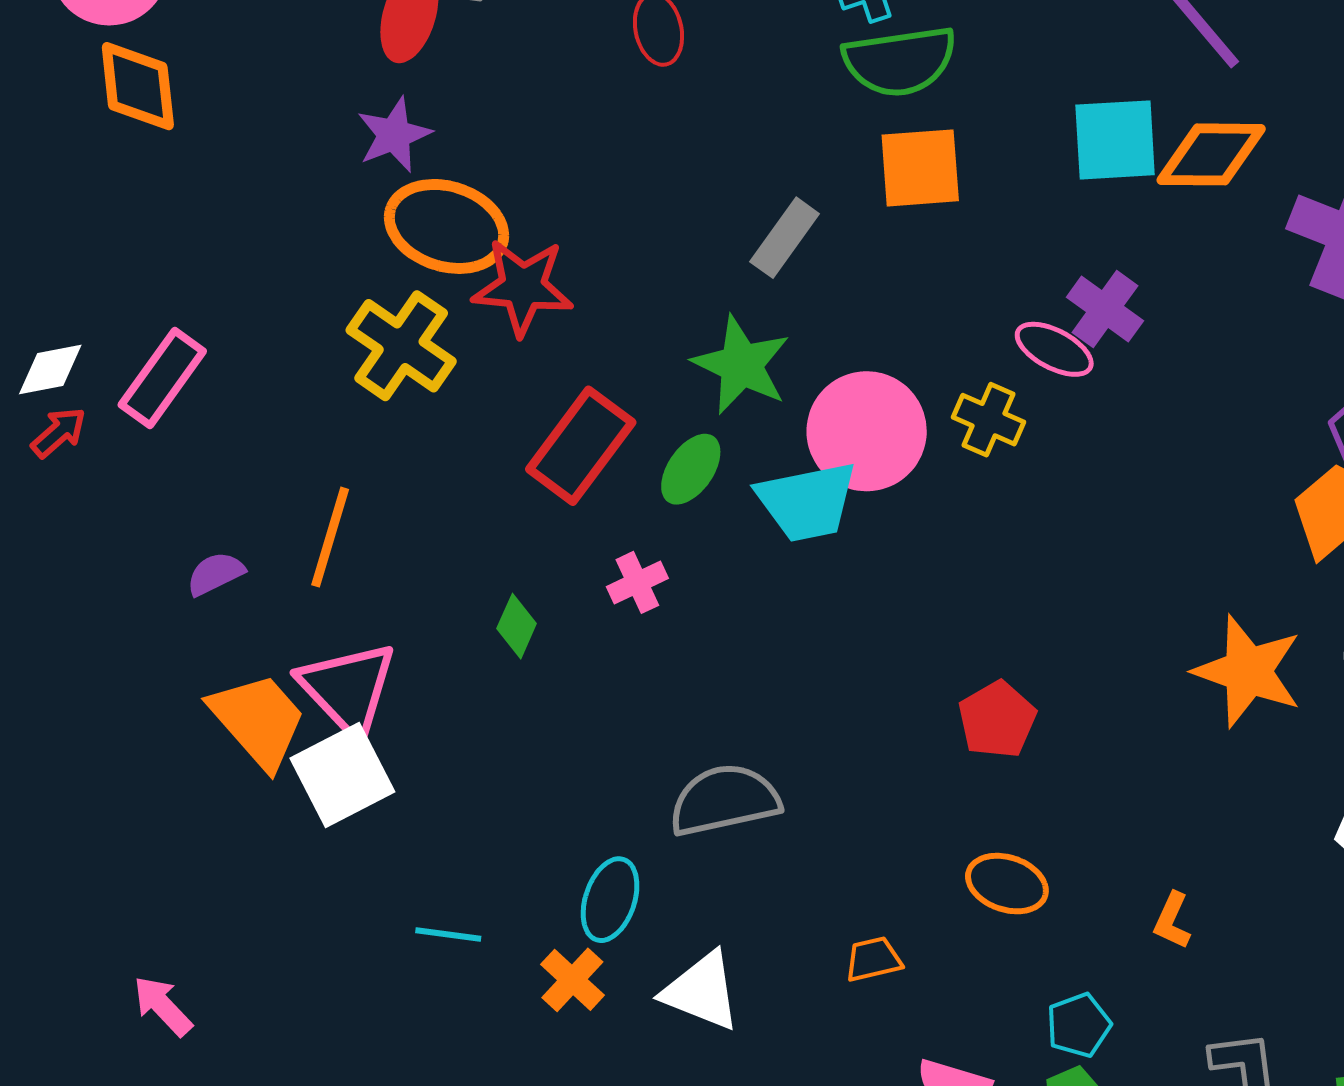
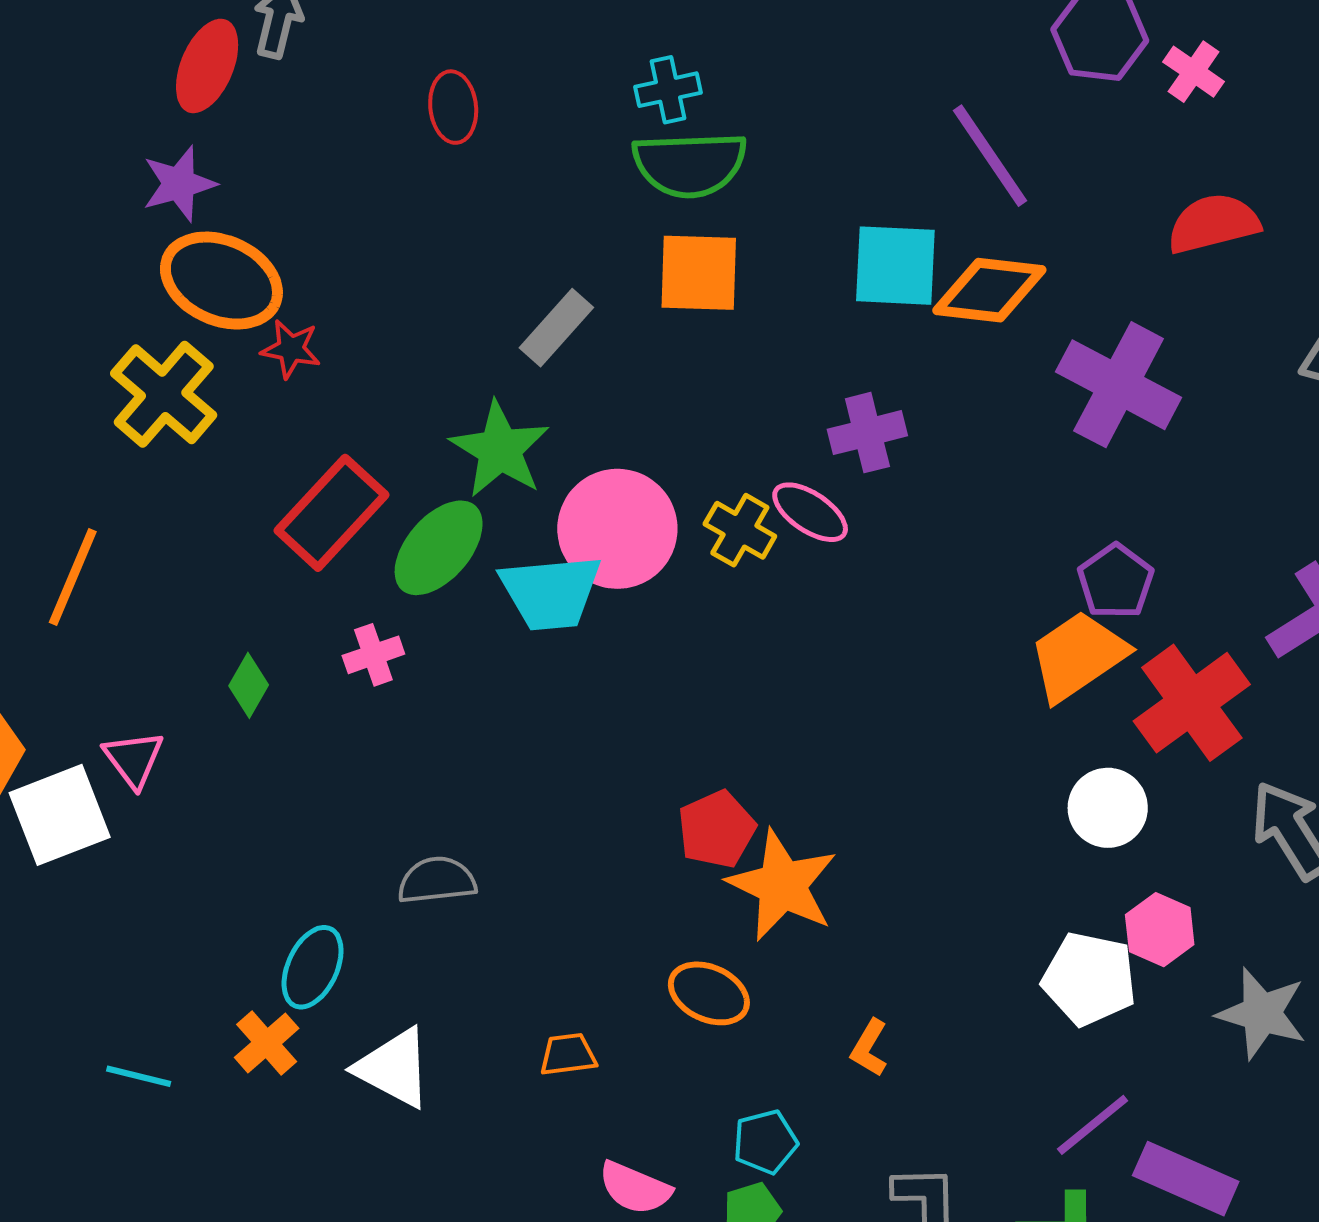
red star: (523, 287) -> (291, 349), size x0.6
purple cross: (1105, 309) -> (867, 433), turned 34
pink ellipse: (1054, 349) -> (810, 512), moved
green ellipse: (691, 469) -> (439, 548), size x1.4
orange star: (1248, 671) -> (782, 885), moved
pink triangle: (348, 689) -> (134, 759), moved, size x0.6
gray semicircle: (725, 800) -> (437, 880), size x0.7
cyan line: (448, 934) -> (139, 1076), moved

